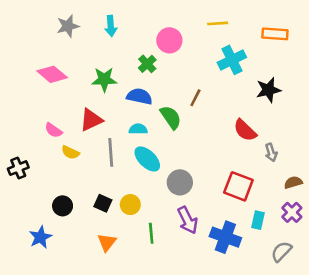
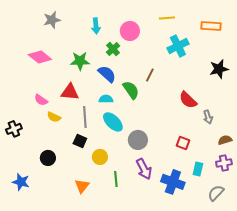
cyan arrow: (111, 26) -> (96, 26), moved
black star: (268, 90) -> (219, 69), moved
blue semicircle: (139, 96) -> (107, 74), turned 30
red triangle: (91, 120) -> (70, 92), turned 30
red square: (238, 186) -> (183, 143), size x0.6
black square: (103, 203) -> (80, 141), moved
purple cross: (292, 212) -> (224, 163), turned 35
blue star: (40, 237) -> (21, 182), moved, turned -30

